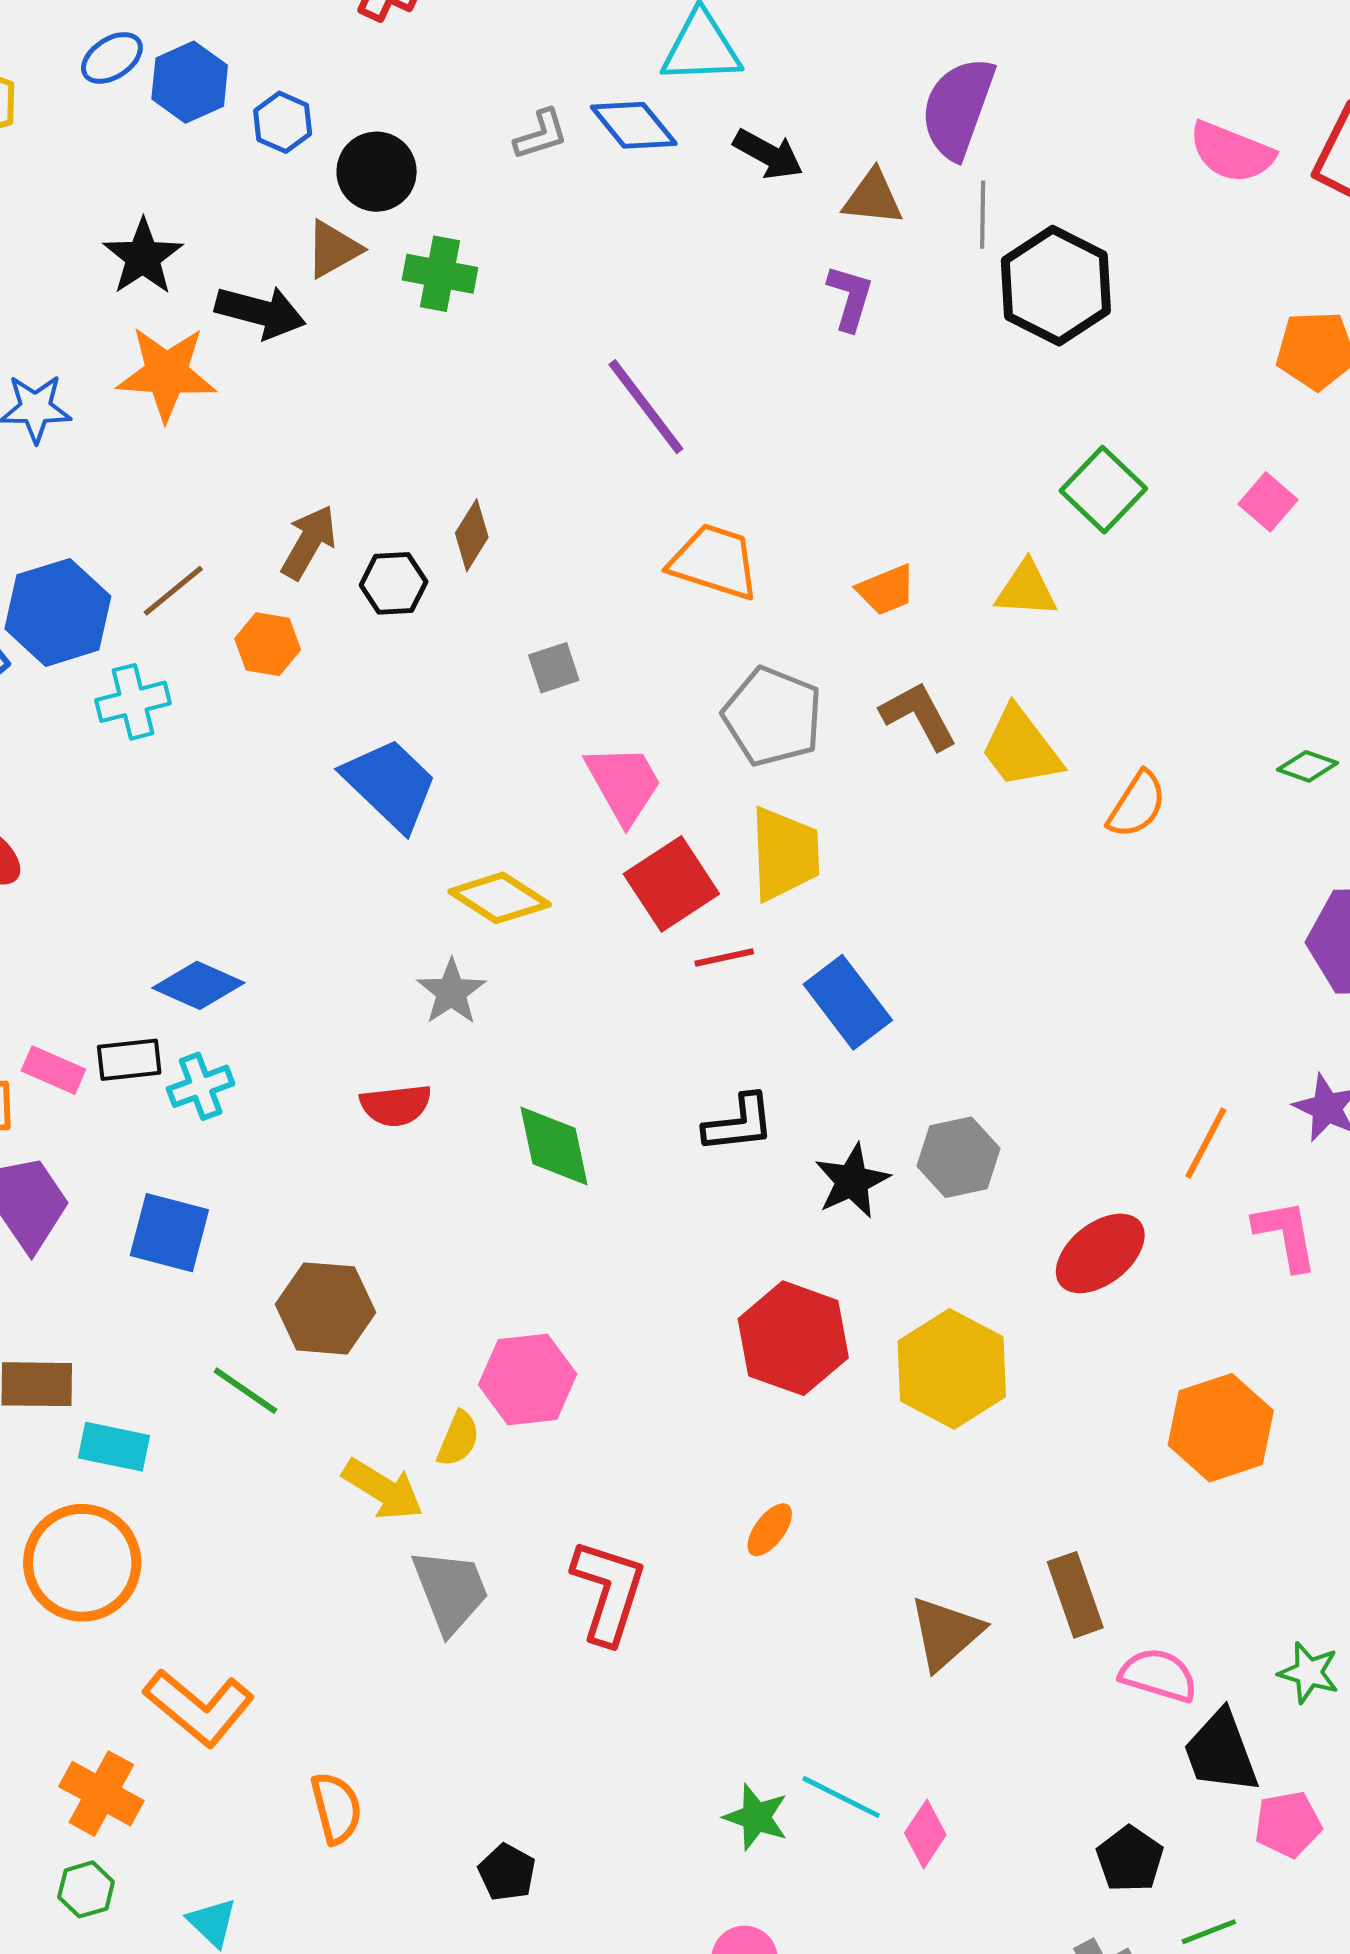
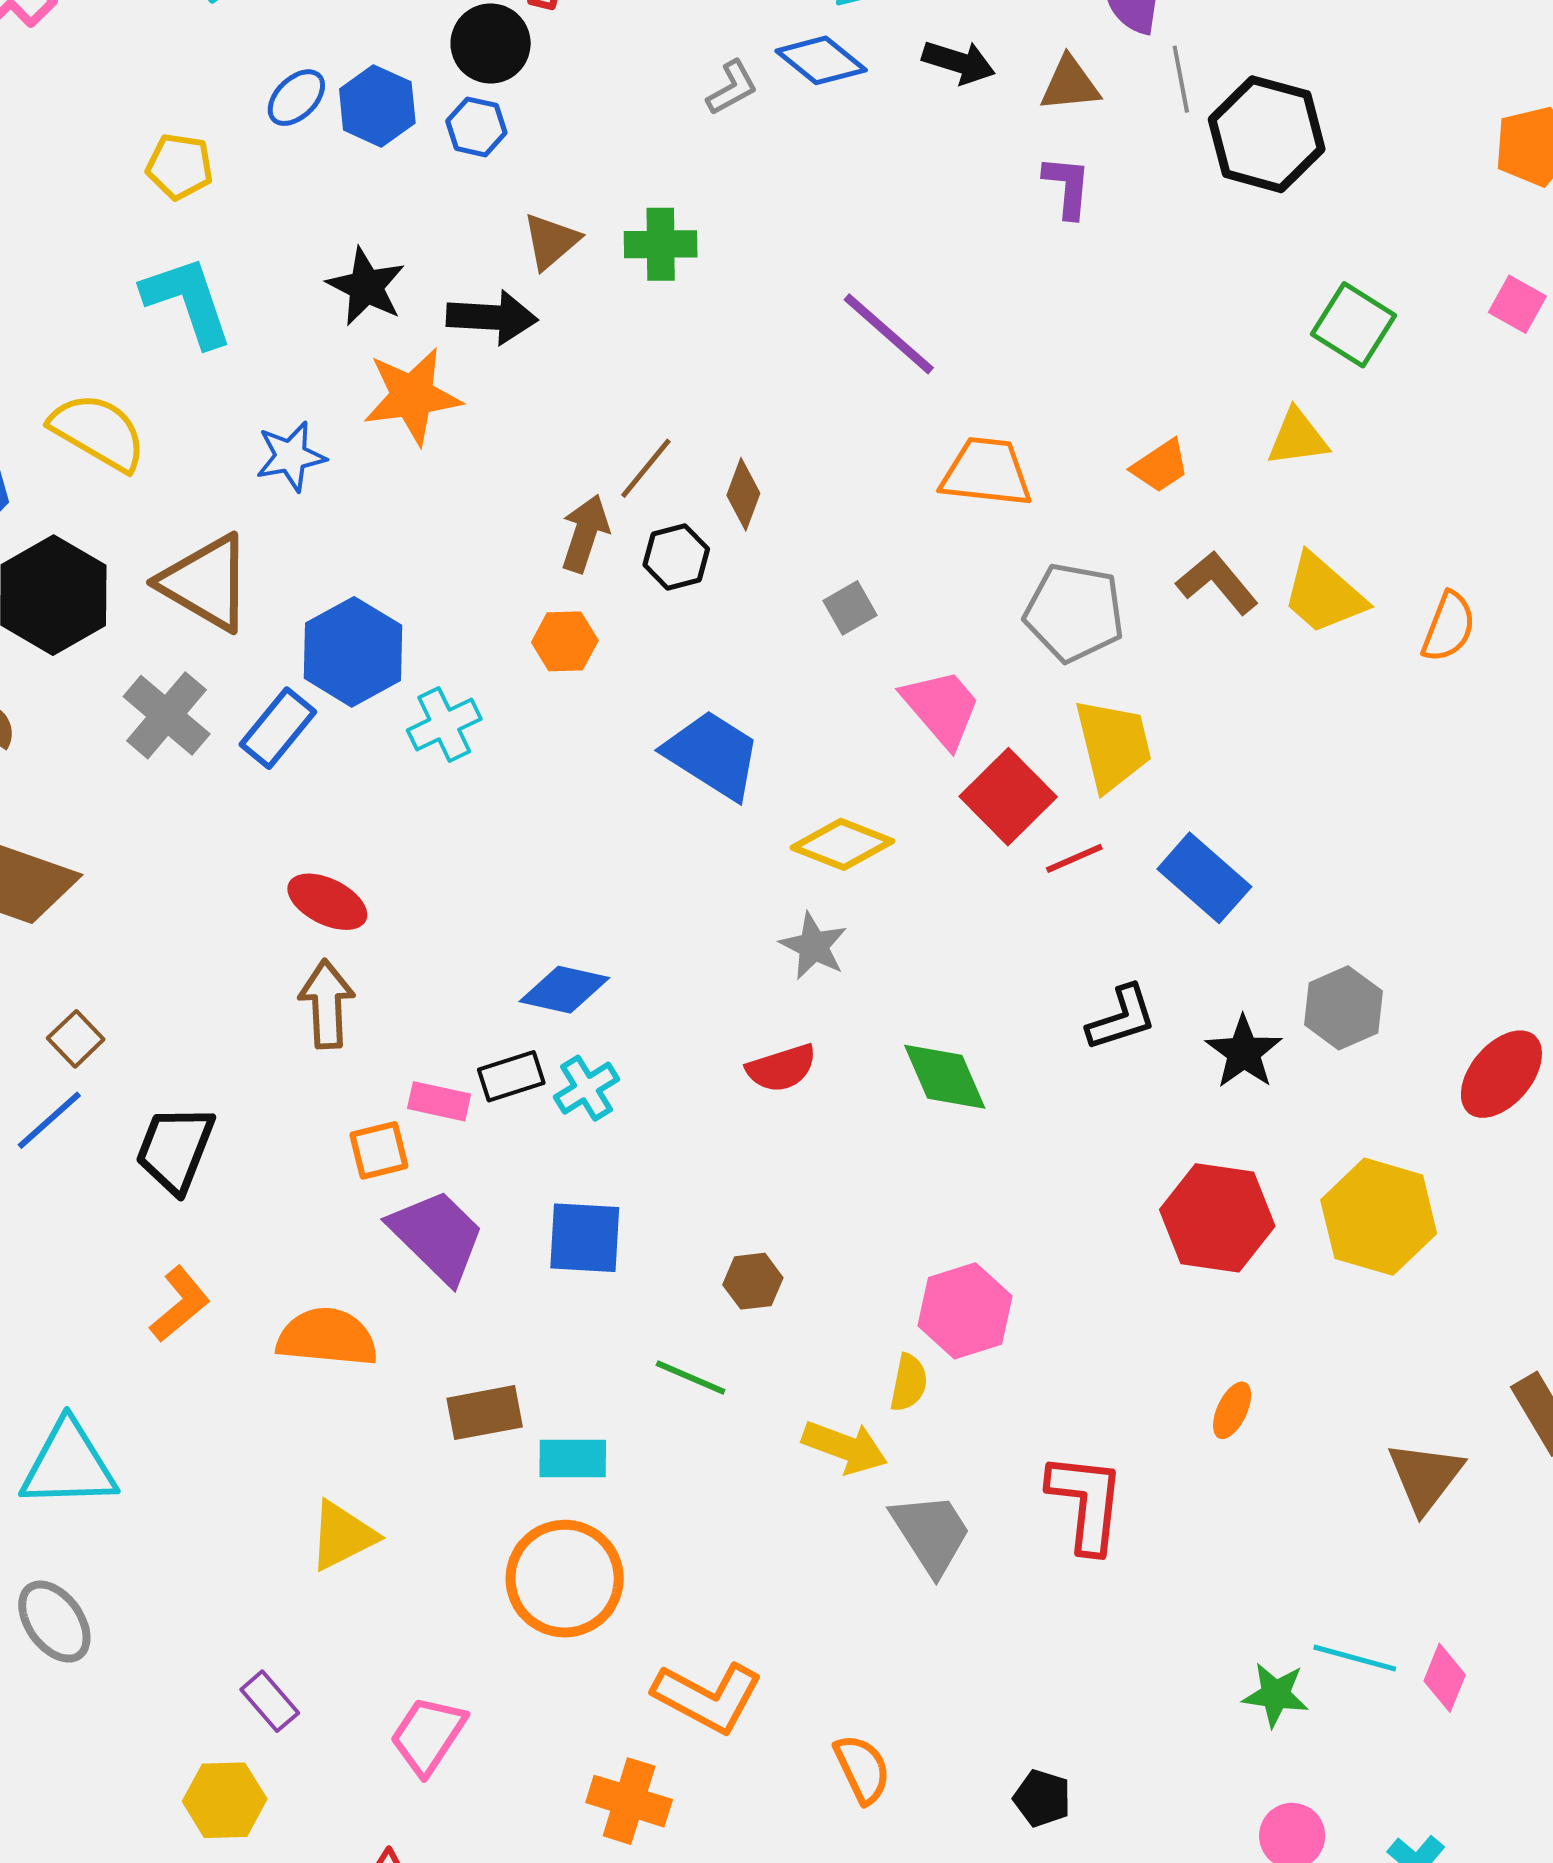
black circle: (377, 172) -> (491, 43), moved
brown line: (173, 591) -> (646, 468), moved
brown hexagon: (326, 1308) -> (753, 1281), size x0.6

